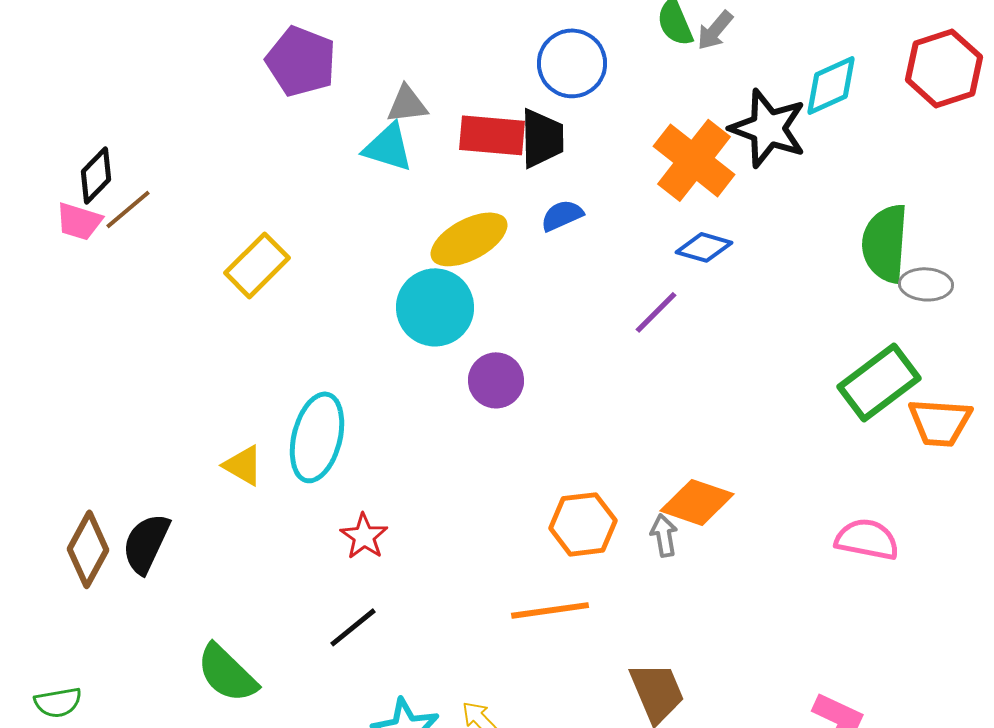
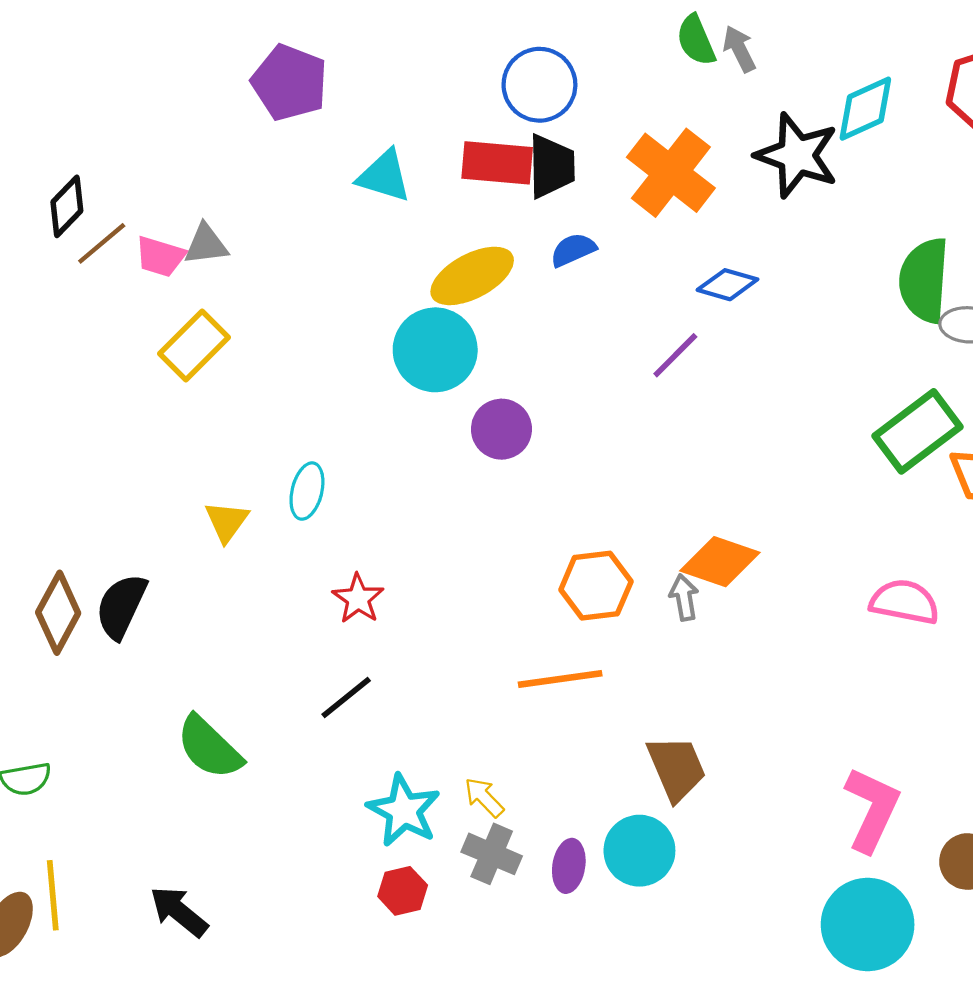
gray arrow: (715, 30) -> (739, 49), turned 114
blue circle: (572, 63) -> (539, 85), moved
gray triangle: (407, 104) -> (206, 244), moved
orange cross: (694, 160) -> (671, 173), moved
pink trapezoid: (79, 221) -> (160, 256), moved
yellow rectangle: (257, 265) -> (194, 345), moved
cyan ellipse: (317, 437) -> (307, 491), size x0.6
yellow triangle: (243, 465) -> (227, 521), turned 36

